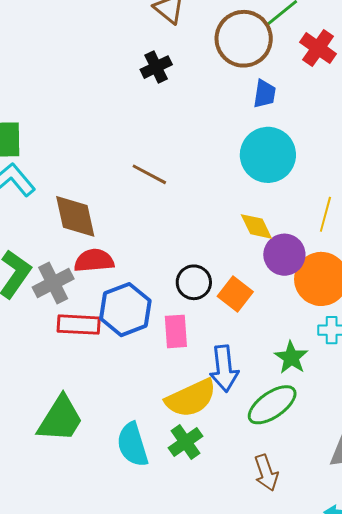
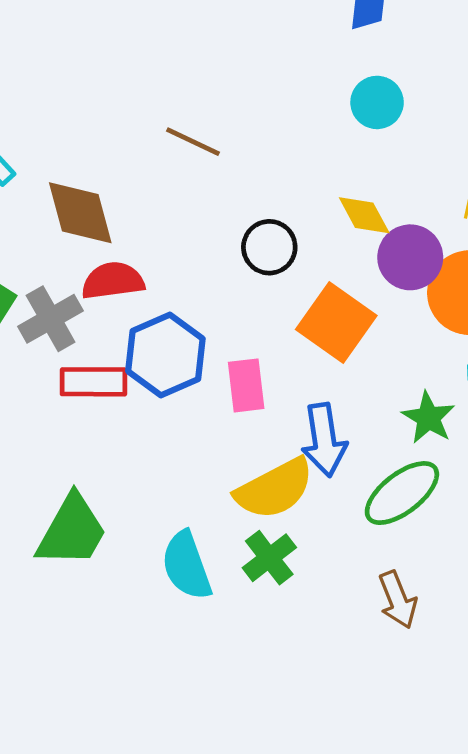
cyan circle: (268, 155) -> (377, 102), size x0.6
black circle: (194, 282) -> (269, 247), moved
orange square: (235, 294) -> (336, 323), size x1.4

